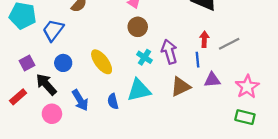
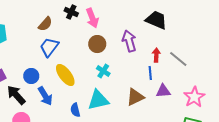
blue trapezoid: (53, 30) -> (49, 47), moved
gray line: (229, 44) -> (178, 59), turned 66
purple arrow: (169, 52) -> (129, 41), moved
blue arrow: (80, 100) -> (45, 96), moved

